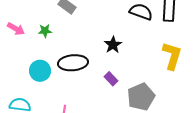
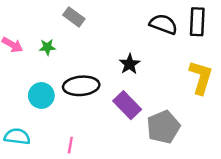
purple rectangle: (111, 79) -> (127, 105), size x1.6

